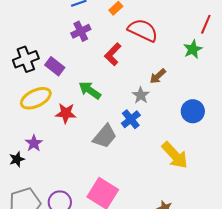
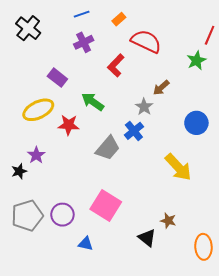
black cross: (26, 59) -> (28, 28), moved, turned -30

